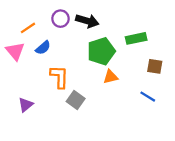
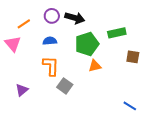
blue semicircle: (43, 48) -> (50, 41), moved, turned -144
blue line: (148, 97) -> (130, 106), moved

